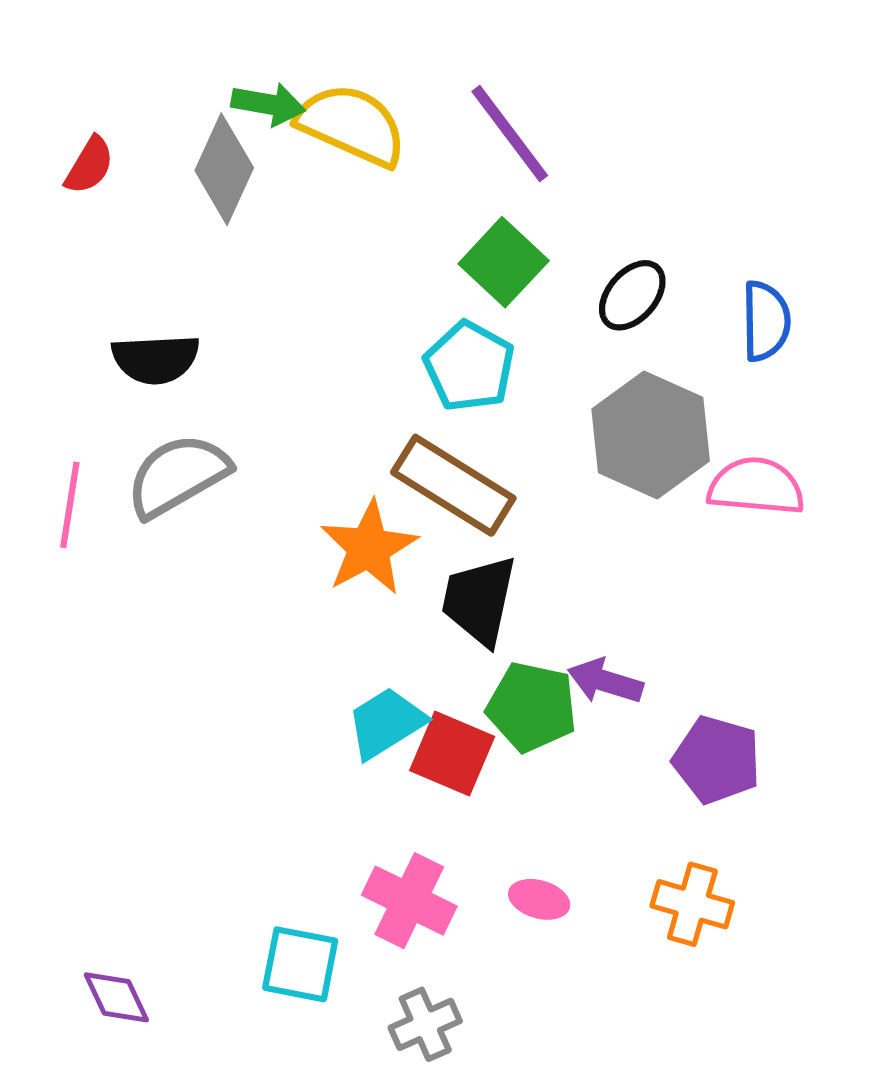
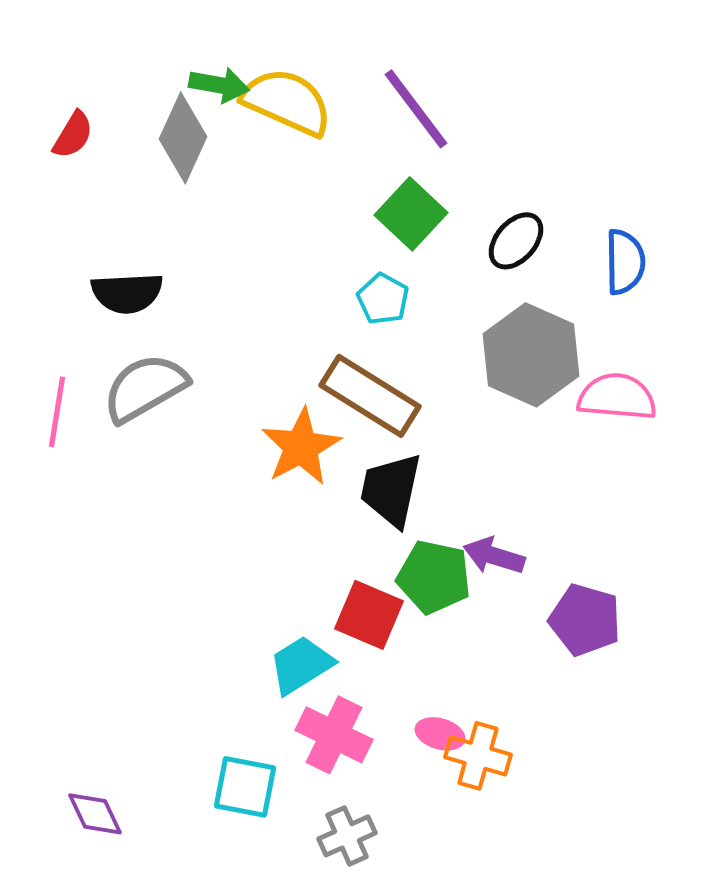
cyan pentagon: (469, 366) -> (383, 299), size x0.7
cyan trapezoid: (386, 723) -> (301, 665), moved
orange cross: (692, 904) -> (478, 756), moved

